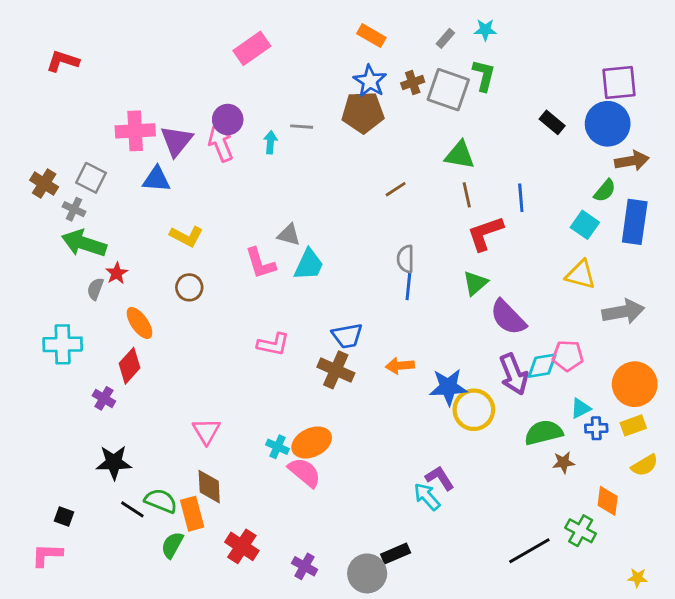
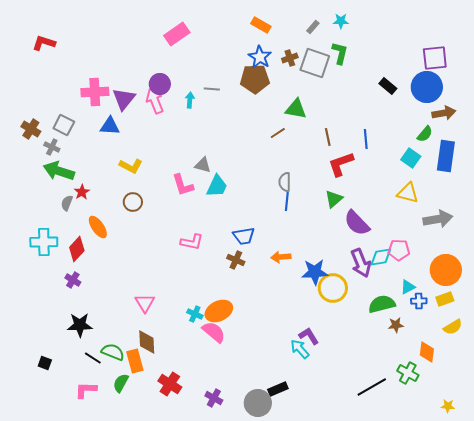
green triangle: (460, 155) -> (296, 109), moved
red diamond: (130, 366) -> (77, 249), moved
brown cross: (336, 370) -> (236, 260), size x0.7
pink L-shape: (47, 555) -> (86, 390), moved

